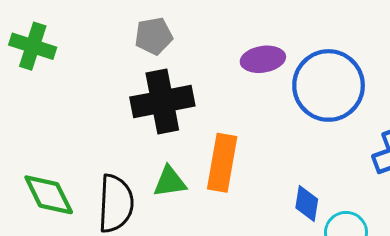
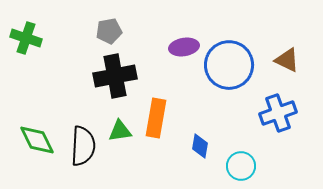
blue diamond: (307, 204) -> (200, 146), moved

